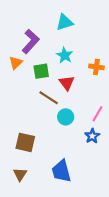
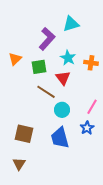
cyan triangle: (65, 22) -> (71, 24), moved
purple L-shape: (31, 41) -> (47, 39), moved
cyan star: (65, 55) -> (68, 58), moved
blue trapezoid: (61, 171) -> (60, 138), moved

